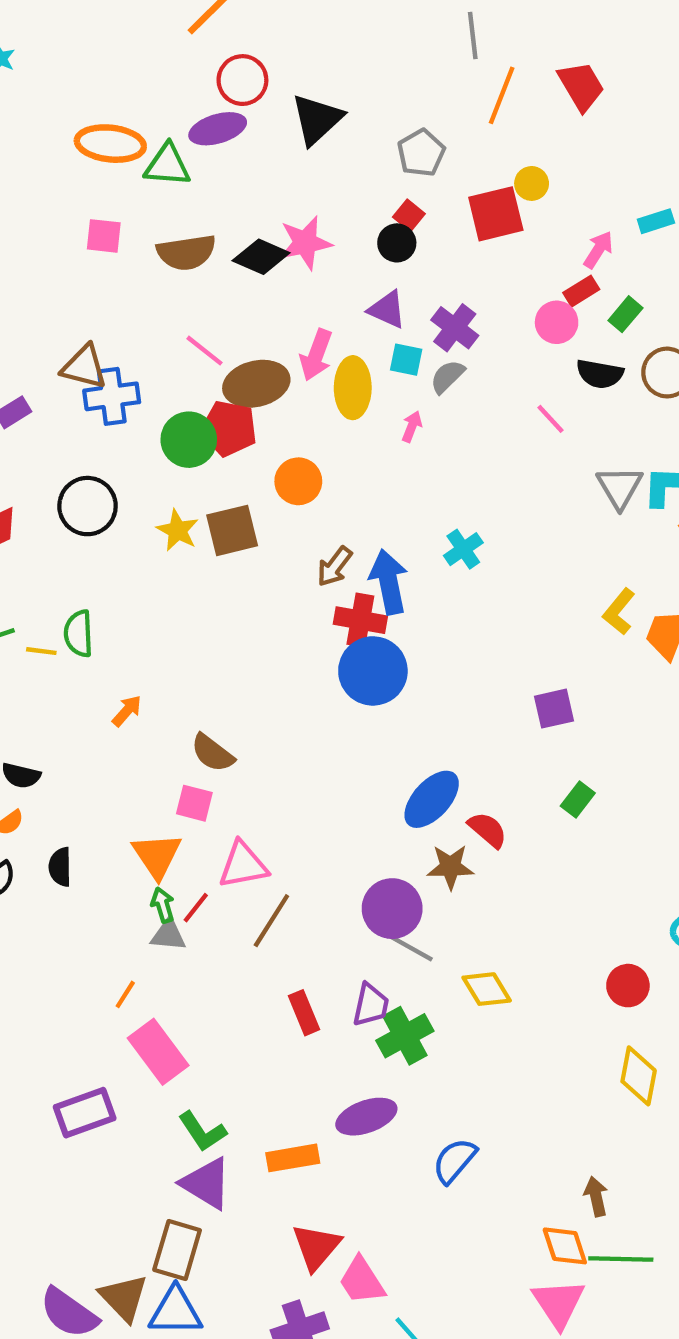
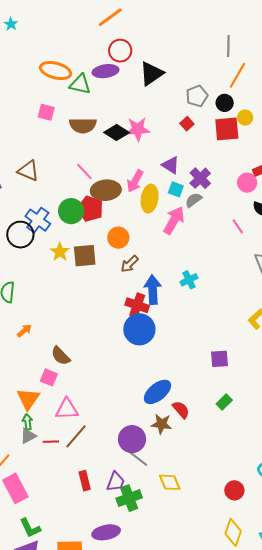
black circle: (397, 243) -> (225, 103), moved
blue cross: (112, 396) -> (38, 220), moved, turned 35
pink arrow: (412, 427) -> (174, 220), size x2.0
brown arrow: (334, 566) -> (129, 264), moved
red line: (196, 908) -> (51, 442), moved, turned 42
gray triangle: (168, 935) -> (28, 436), turned -42

